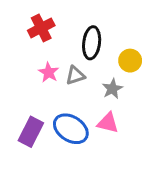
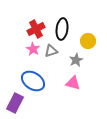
red cross: (41, 28) -> (36, 29), moved
blue ellipse: (71, 129) -> (33, 81), moved
purple rectangle: (31, 132) -> (15, 103), moved

